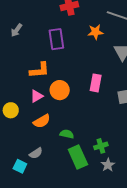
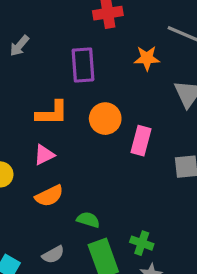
orange circle: (60, 90) -> (105, 119), moved
green cross: (101, 146) -> (142, 243), turned 32
gray semicircle: (36, 153) -> (53, 255), moved

